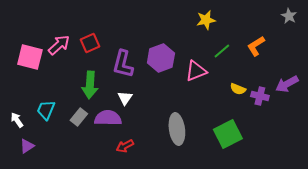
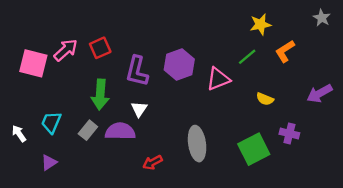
yellow star: (206, 20) -> (260, 24), moved
purple cross: (260, 96) -> (289, 134), moved
purple triangle: (27, 146) -> (49, 162), moved
red arrow: (125, 146) -> (152, 162), moved

